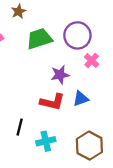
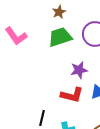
brown star: (19, 11) -> (59, 12), moved

